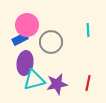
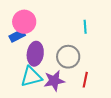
gray circle: (51, 42) -> (68, 57), moved
purple ellipse: (25, 63) -> (35, 54), moved

